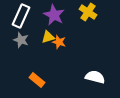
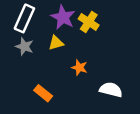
yellow cross: (88, 12) -> (89, 22), moved
orange star: (59, 42) -> (79, 68), moved

